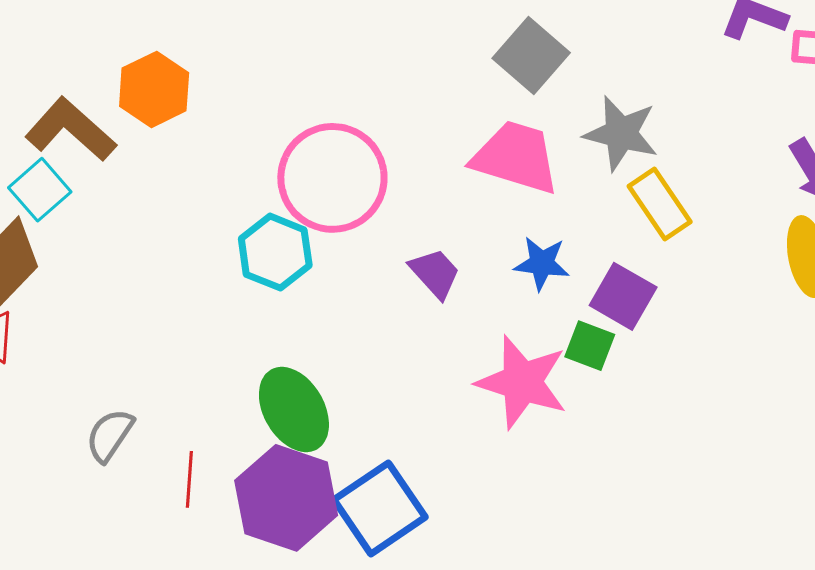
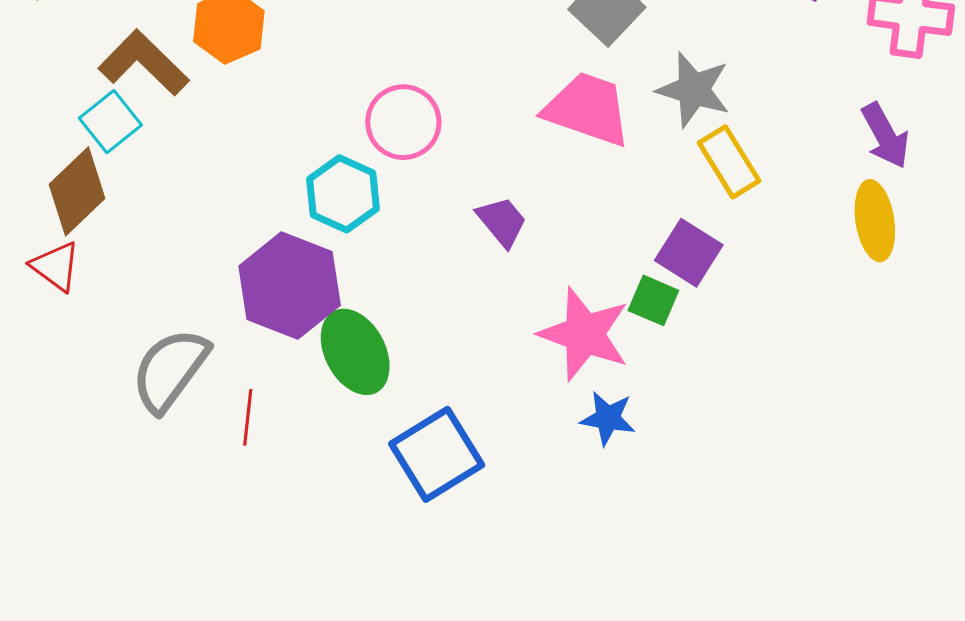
pink circle: (332, 178) -> (403, 122), size x0.7
blue star: (542, 263) -> (608, 418), moved
gray semicircle: (110, 435) -> (170, 370), size x1.6
purple hexagon: (286, 498) -> (290, 286), moved

